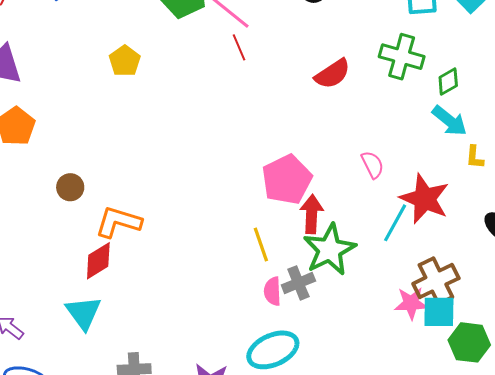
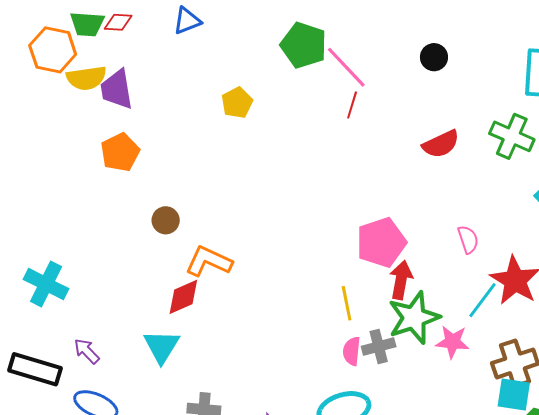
red line: (239, 47) -> (352, 105), turned 32
pink star: (411, 303) -> (452, 342), moved

